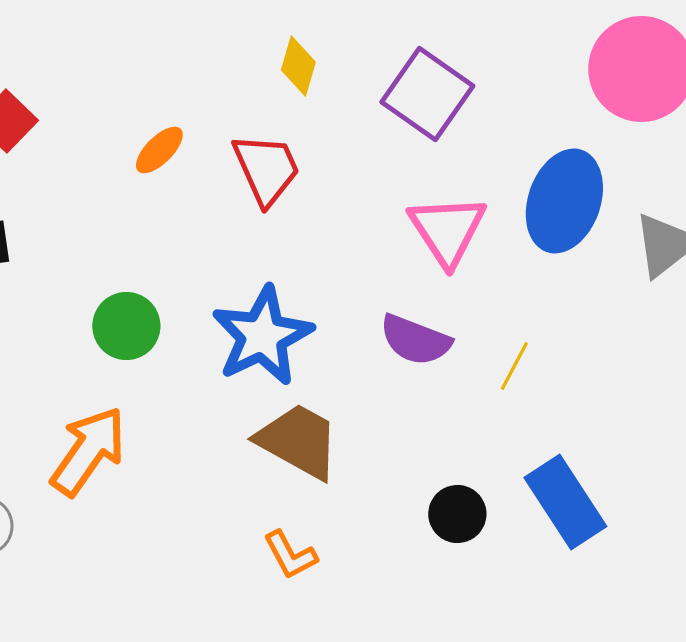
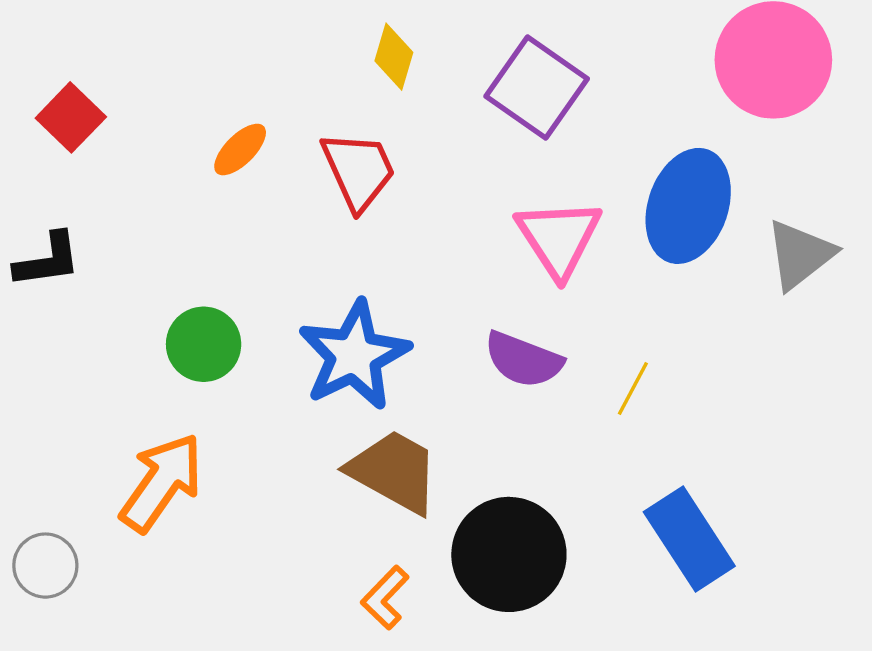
black circle: (457, 514) -> (509, 554), moved, size x1.8
orange L-shape: (290, 555) -> (385, 598), turned 72

